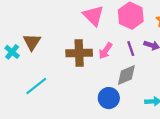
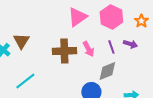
pink triangle: (93, 16) -> (77, 17), turned 40
pink arrow: (105, 51) -> (88, 49), turned -63

